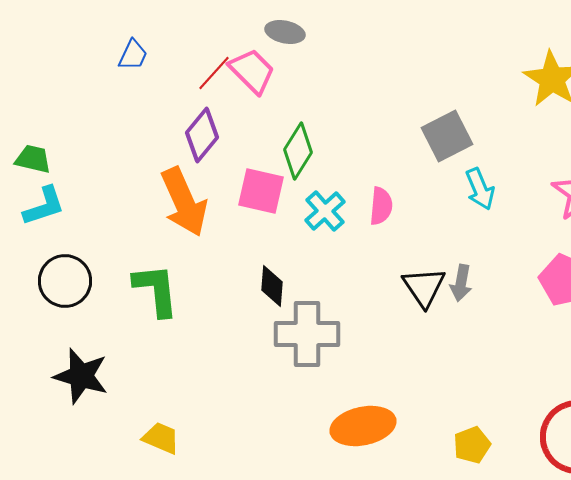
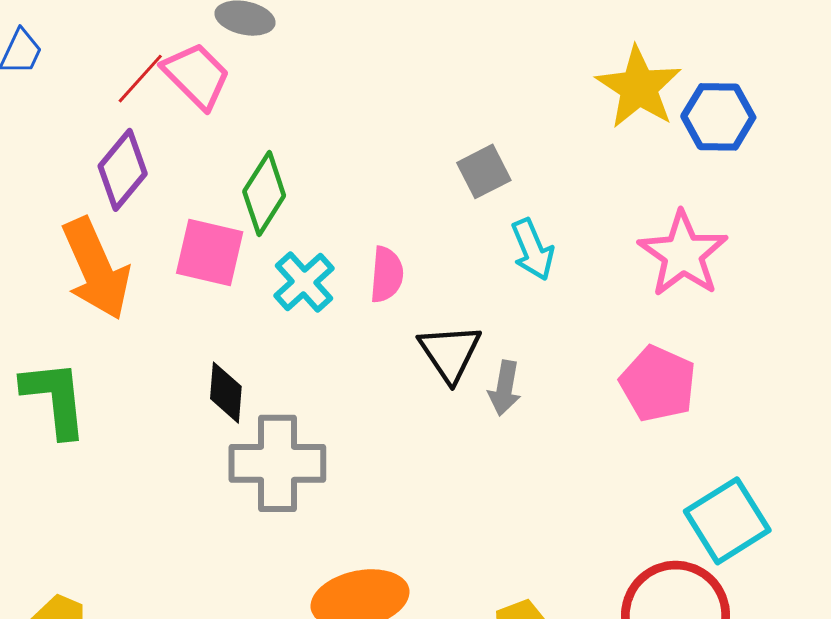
gray square: (447, 136) -> (484, 171), size x0.7
black triangle: (424, 287) -> (450, 353), moved

